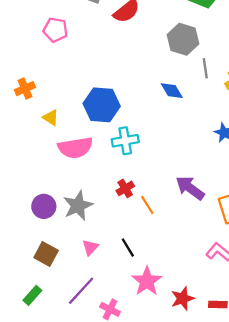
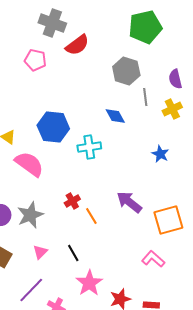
pink pentagon: (55, 30) -> (35, 60), moved
cyan cross: (125, 141) -> (89, 147), moved
pink semicircle: (75, 148) -> (29, 164), turned -136

